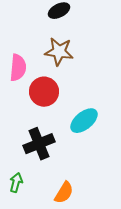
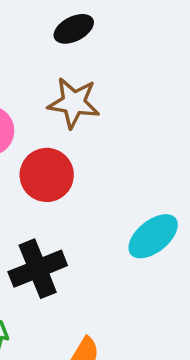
cyan ellipse: (84, 121) -> (153, 236), moved

